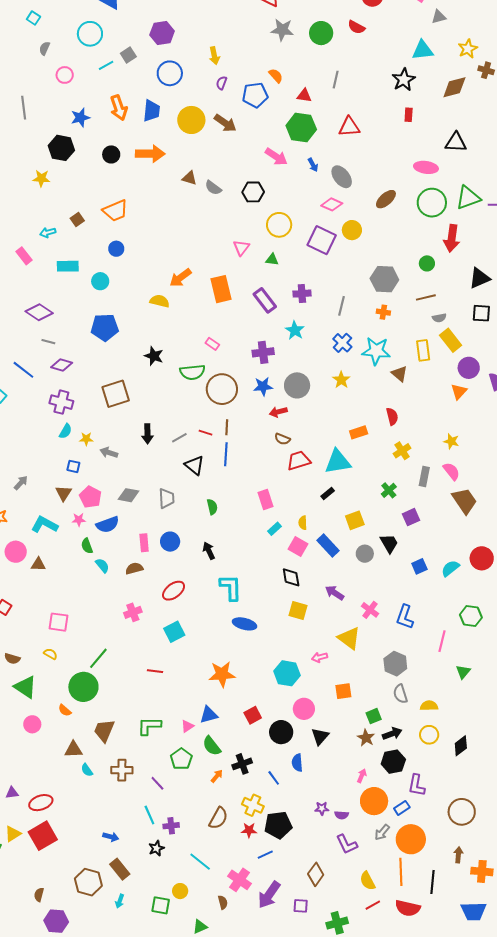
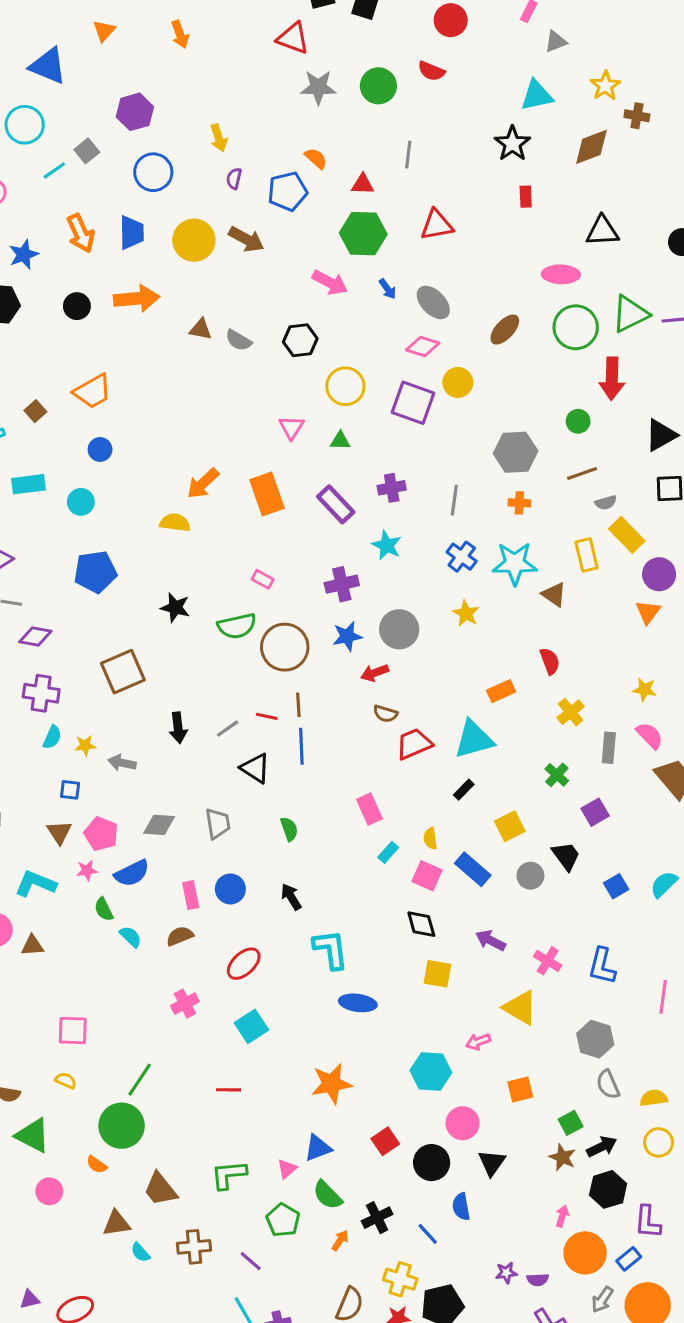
brown trapezoid: (104, 731) -> (160, 1189), turned -55

